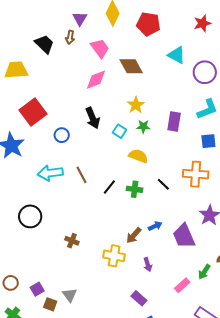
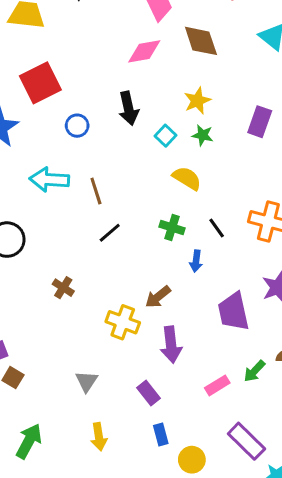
purple rectangle: (174, 121) -> (260, 122), moved
black line: (109, 187) -> (110, 233), moved
blue arrow: (155, 226) -> (196, 261), moved, turned 112
purple arrow: (148, 265) -> (171, 345), size x1.6
gray triangle: (70, 295) -> (87, 381), moved

